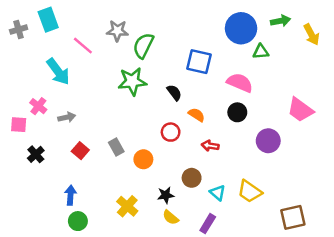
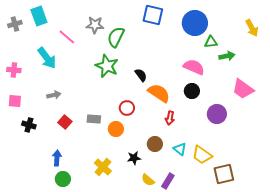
green arrow: (281, 21) -> (227, 56), moved
blue square: (199, 62) -> (153, 15), moved
green star: (132, 81) -> (107, 66), turned 30
pink cross: (38, 106) -> (14, 70), moved, turned -32
orange semicircle: (197, 115) -> (159, 93), size x1.6
red circle: (171, 132) -> (127, 108), moved
red arrow: (210, 146) -> (170, 118), turned -88
gray rectangle: (116, 147) -> (94, 119), turned -56
black cross: (36, 154) -> (29, 125), turned -32
cyan triangle: (218, 193) -> (180, 149), moved
yellow semicircle: (171, 217) -> (148, 180), moved
brown square: (293, 217) -> (224, 174), moved

